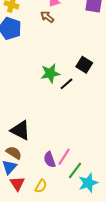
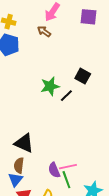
brown semicircle: (14, 153) -> (19, 165), turned -112
pink line: (64, 157) -> (68, 167), turned 48
green line: (75, 170) -> (66, 180), moved, turned -54

